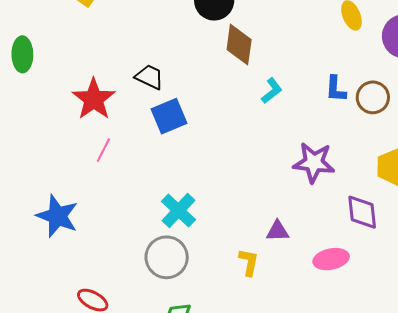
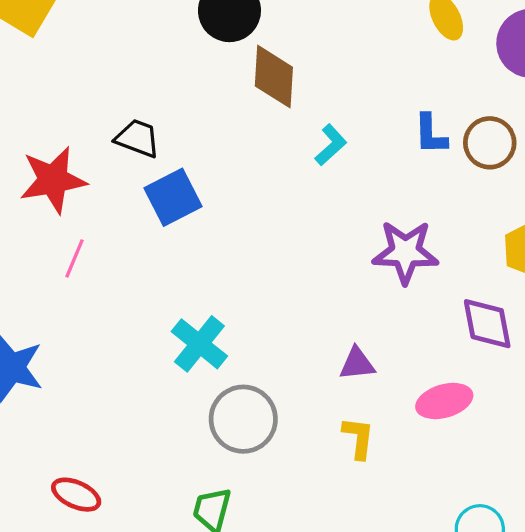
red star: (94, 99) -> (53, 180), turned 30
gray circle: (167, 257) -> (243, 419), moved
yellow L-shape: (249, 262) -> (358, 438), moved

